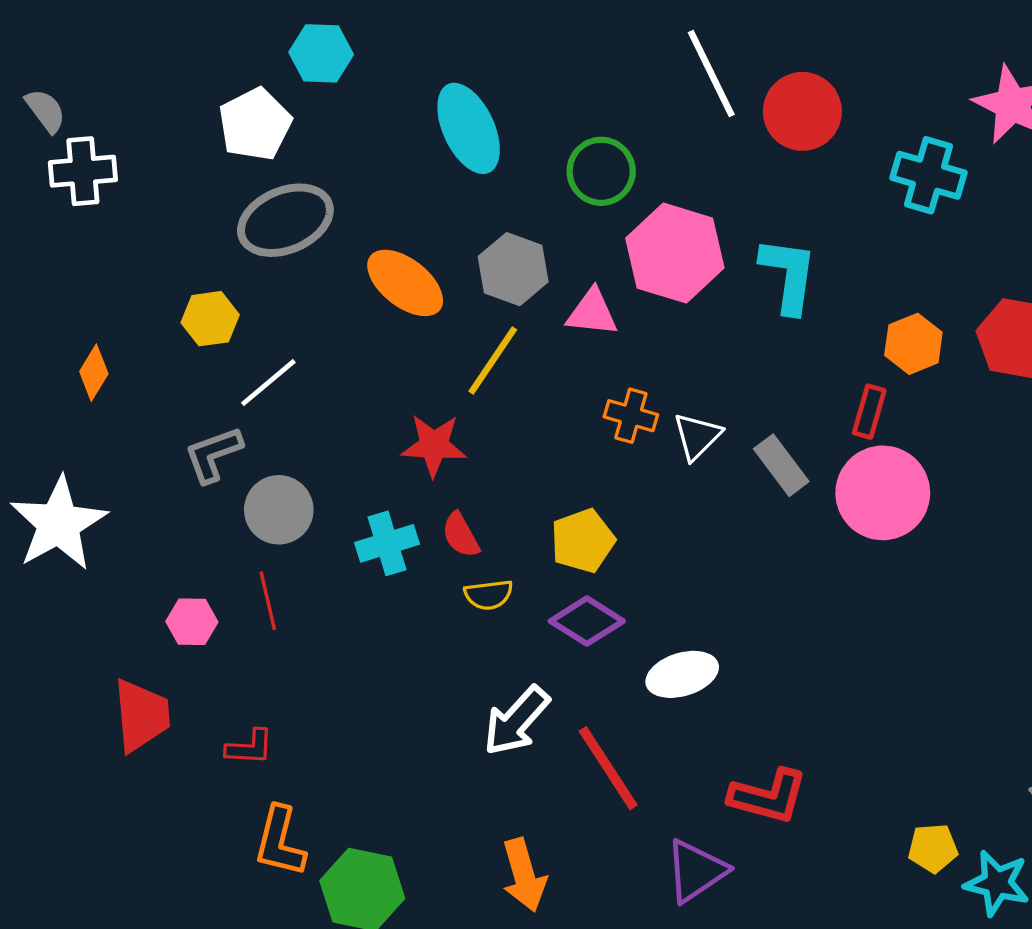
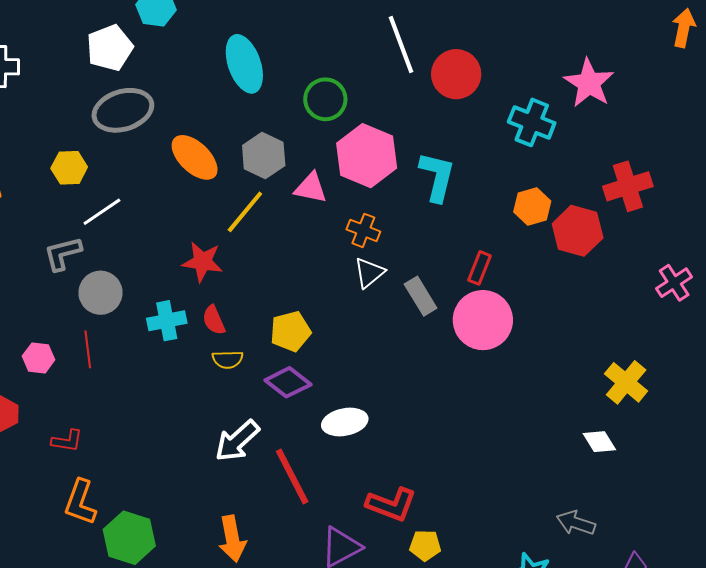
orange hexagon: (913, 344) -> (532, 206), moved
orange cross: (631, 416) -> (363, 230), moved
yellow pentagon: (933, 848) -> (425, 545), moved

